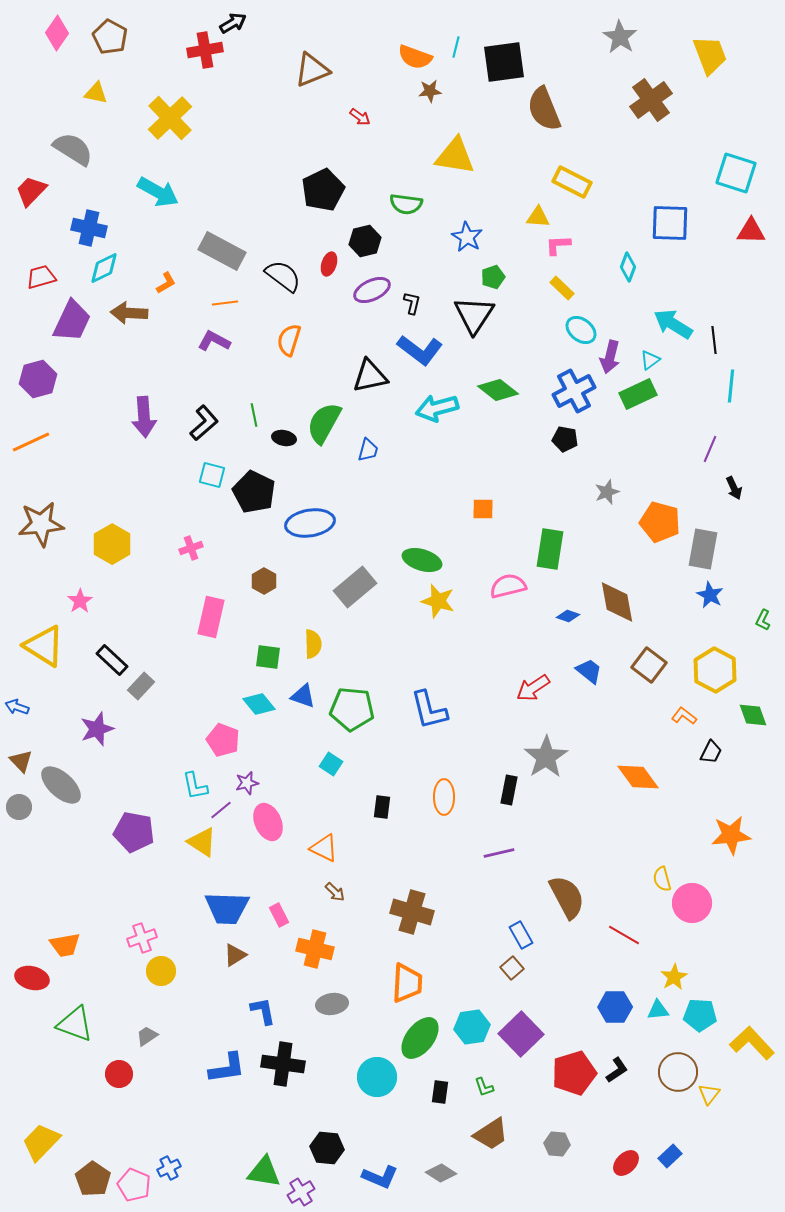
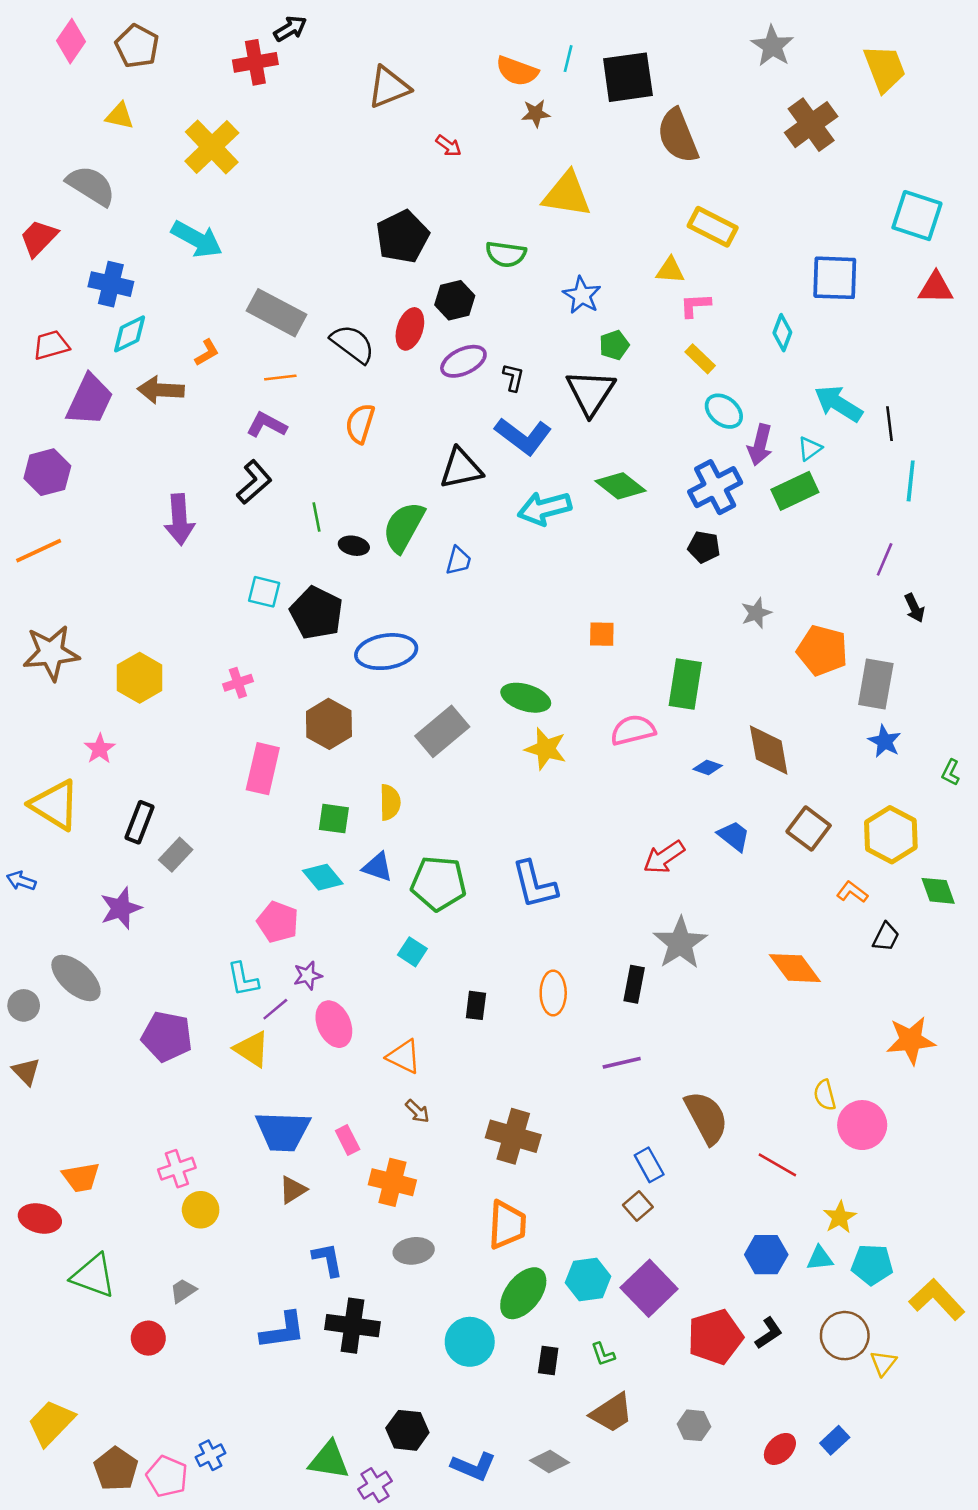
red ellipse: (329, 264) -> (410, 329), size x1.4
black L-shape: (204, 423) -> (254, 482), moved
brown hexagon: (264, 581) -> (329, 724), size x1.5
black rectangle: (112, 660) -> (140, 822), turned 68
brown triangle: (21, 761) -> (26, 1071), moved

